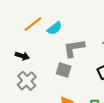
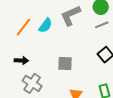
gray L-shape: (74, 48) -> (70, 15), moved

